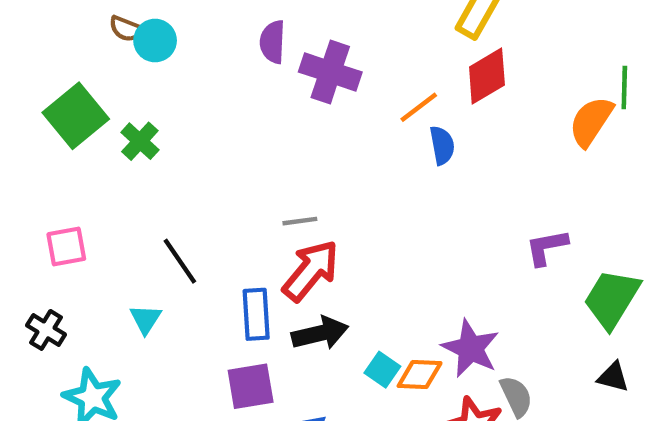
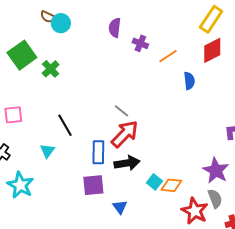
purple cross: (330, 72) -> (140, 43), size x0.6
orange line: (419, 107) -> (168, 56), moved
gray line: (300, 221) -> (121, 111), turned 42
purple star: (471, 348) -> (216, 171), moved

